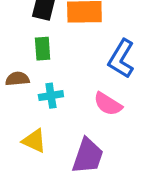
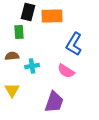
green rectangle: (43, 49) -> (19, 32), moved
yellow triangle: (34, 141) -> (12, 90), moved, turned 35

